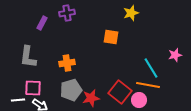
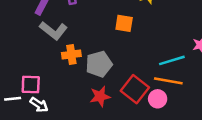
gray L-shape: (28, 57) -> (53, 31), moved, turned -60
cyan line: (151, 68) -> (172, 60), turned -75
gray pentagon: (71, 90) -> (99, 64), moved

